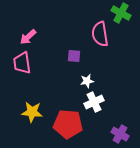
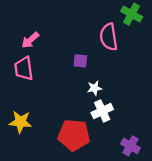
yellow star: (32, 112) -> (20, 122), moved

